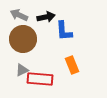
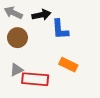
brown circle: (23, 39) -> (17, 38), size x0.7
orange rectangle: (72, 65) -> (68, 65), turned -42

